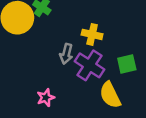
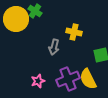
purple cross: (89, 65) -> (68, 79), moved, turned 35

